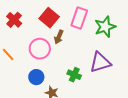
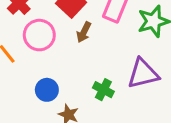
pink circle: (40, 49) -> (39, 35), moved

